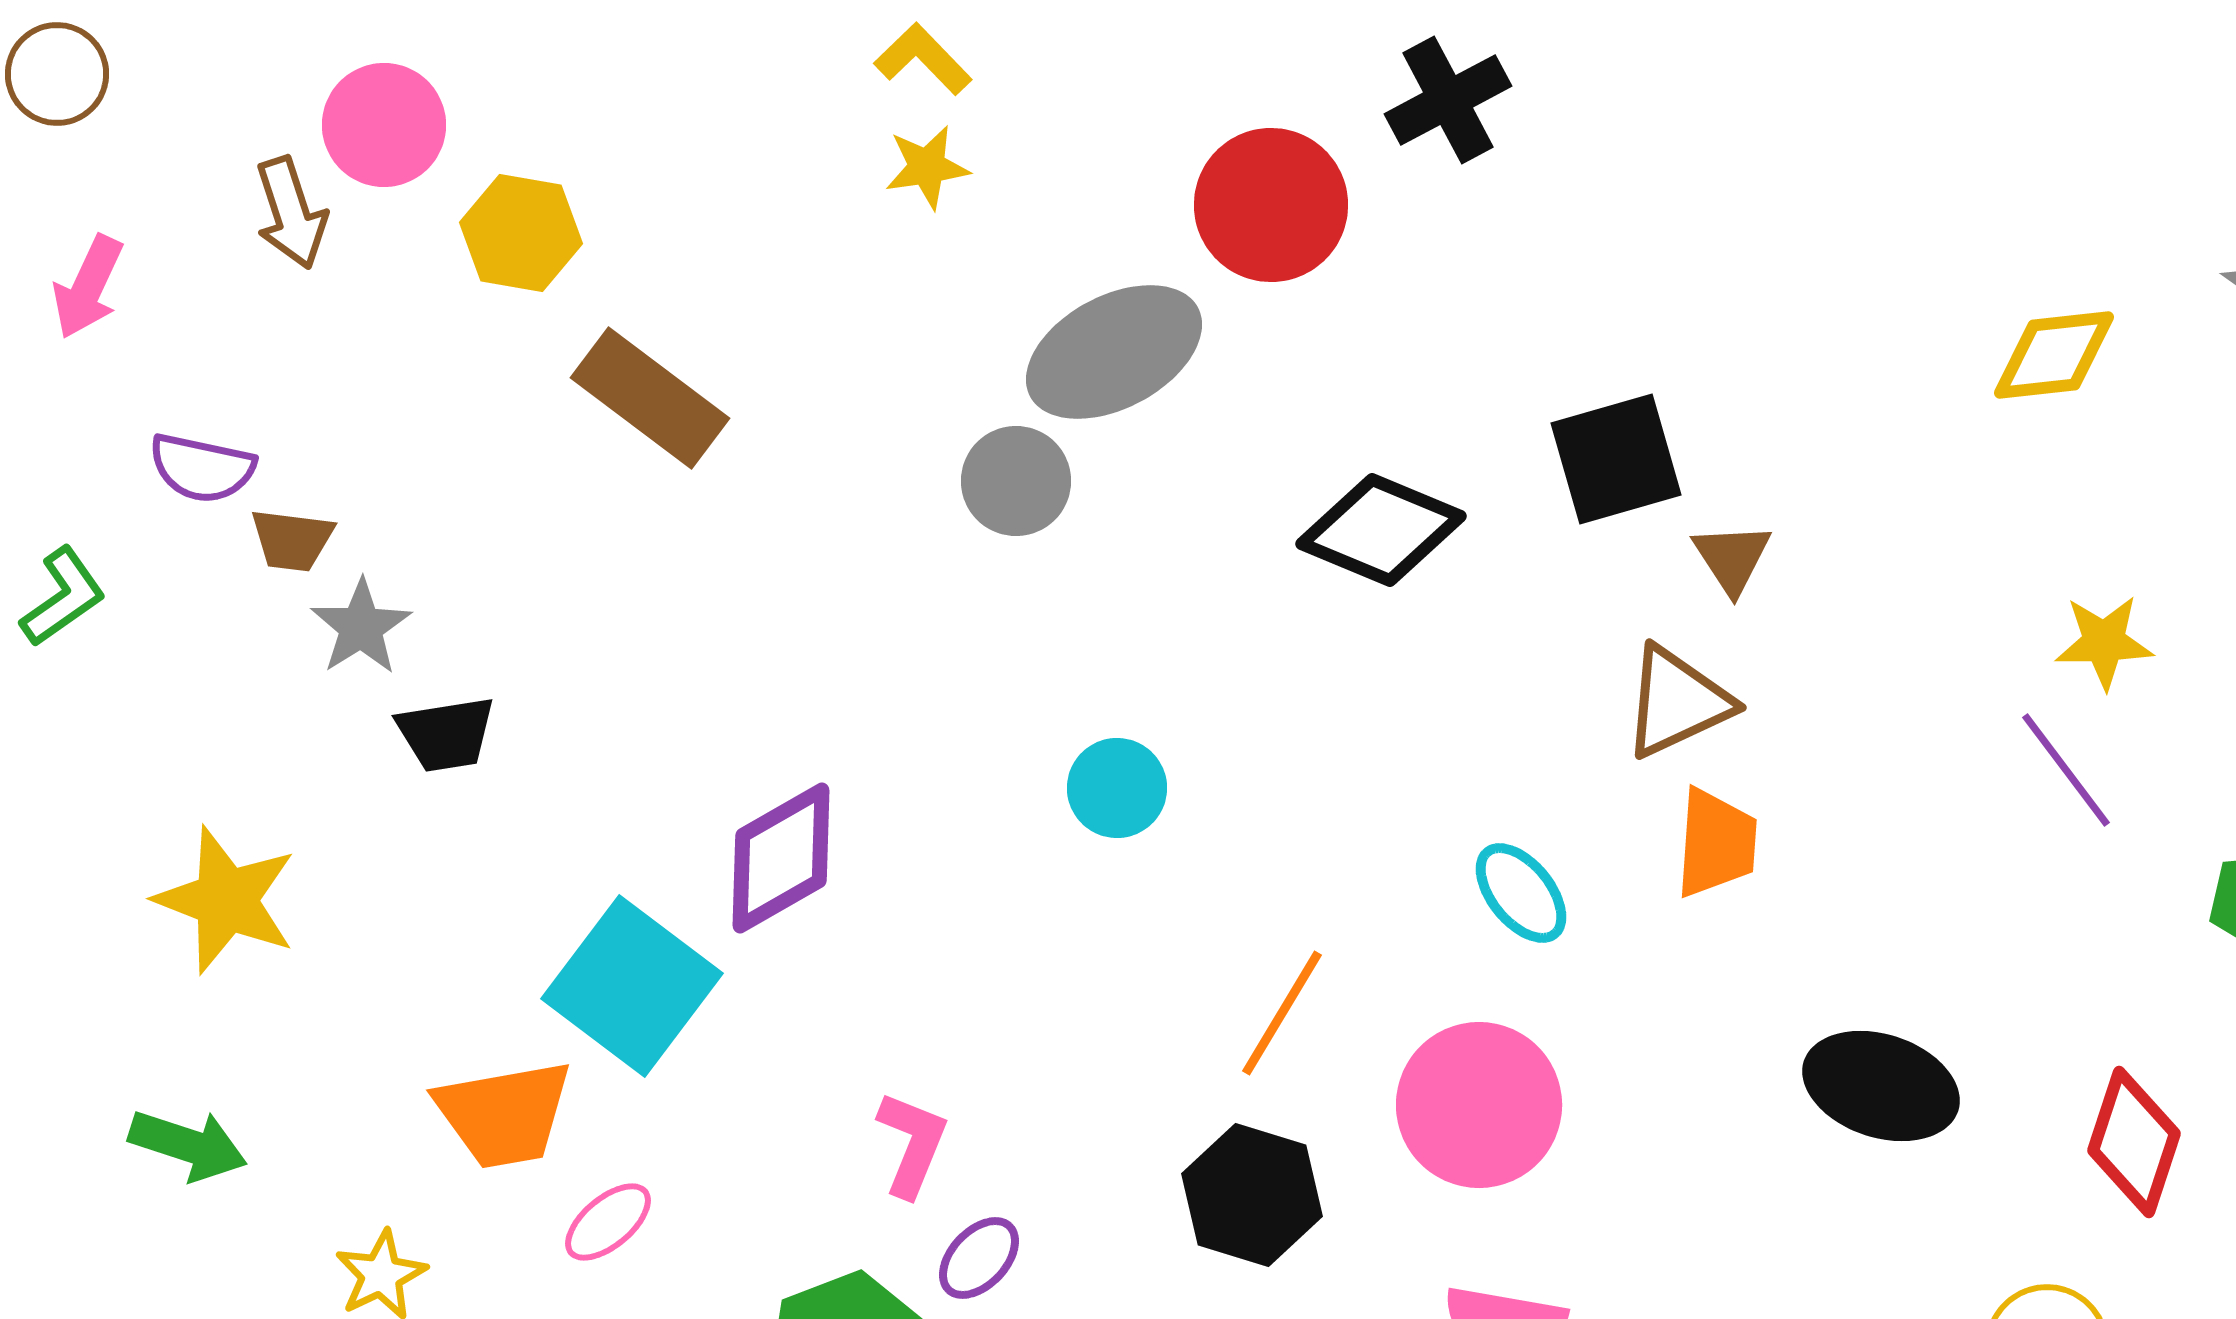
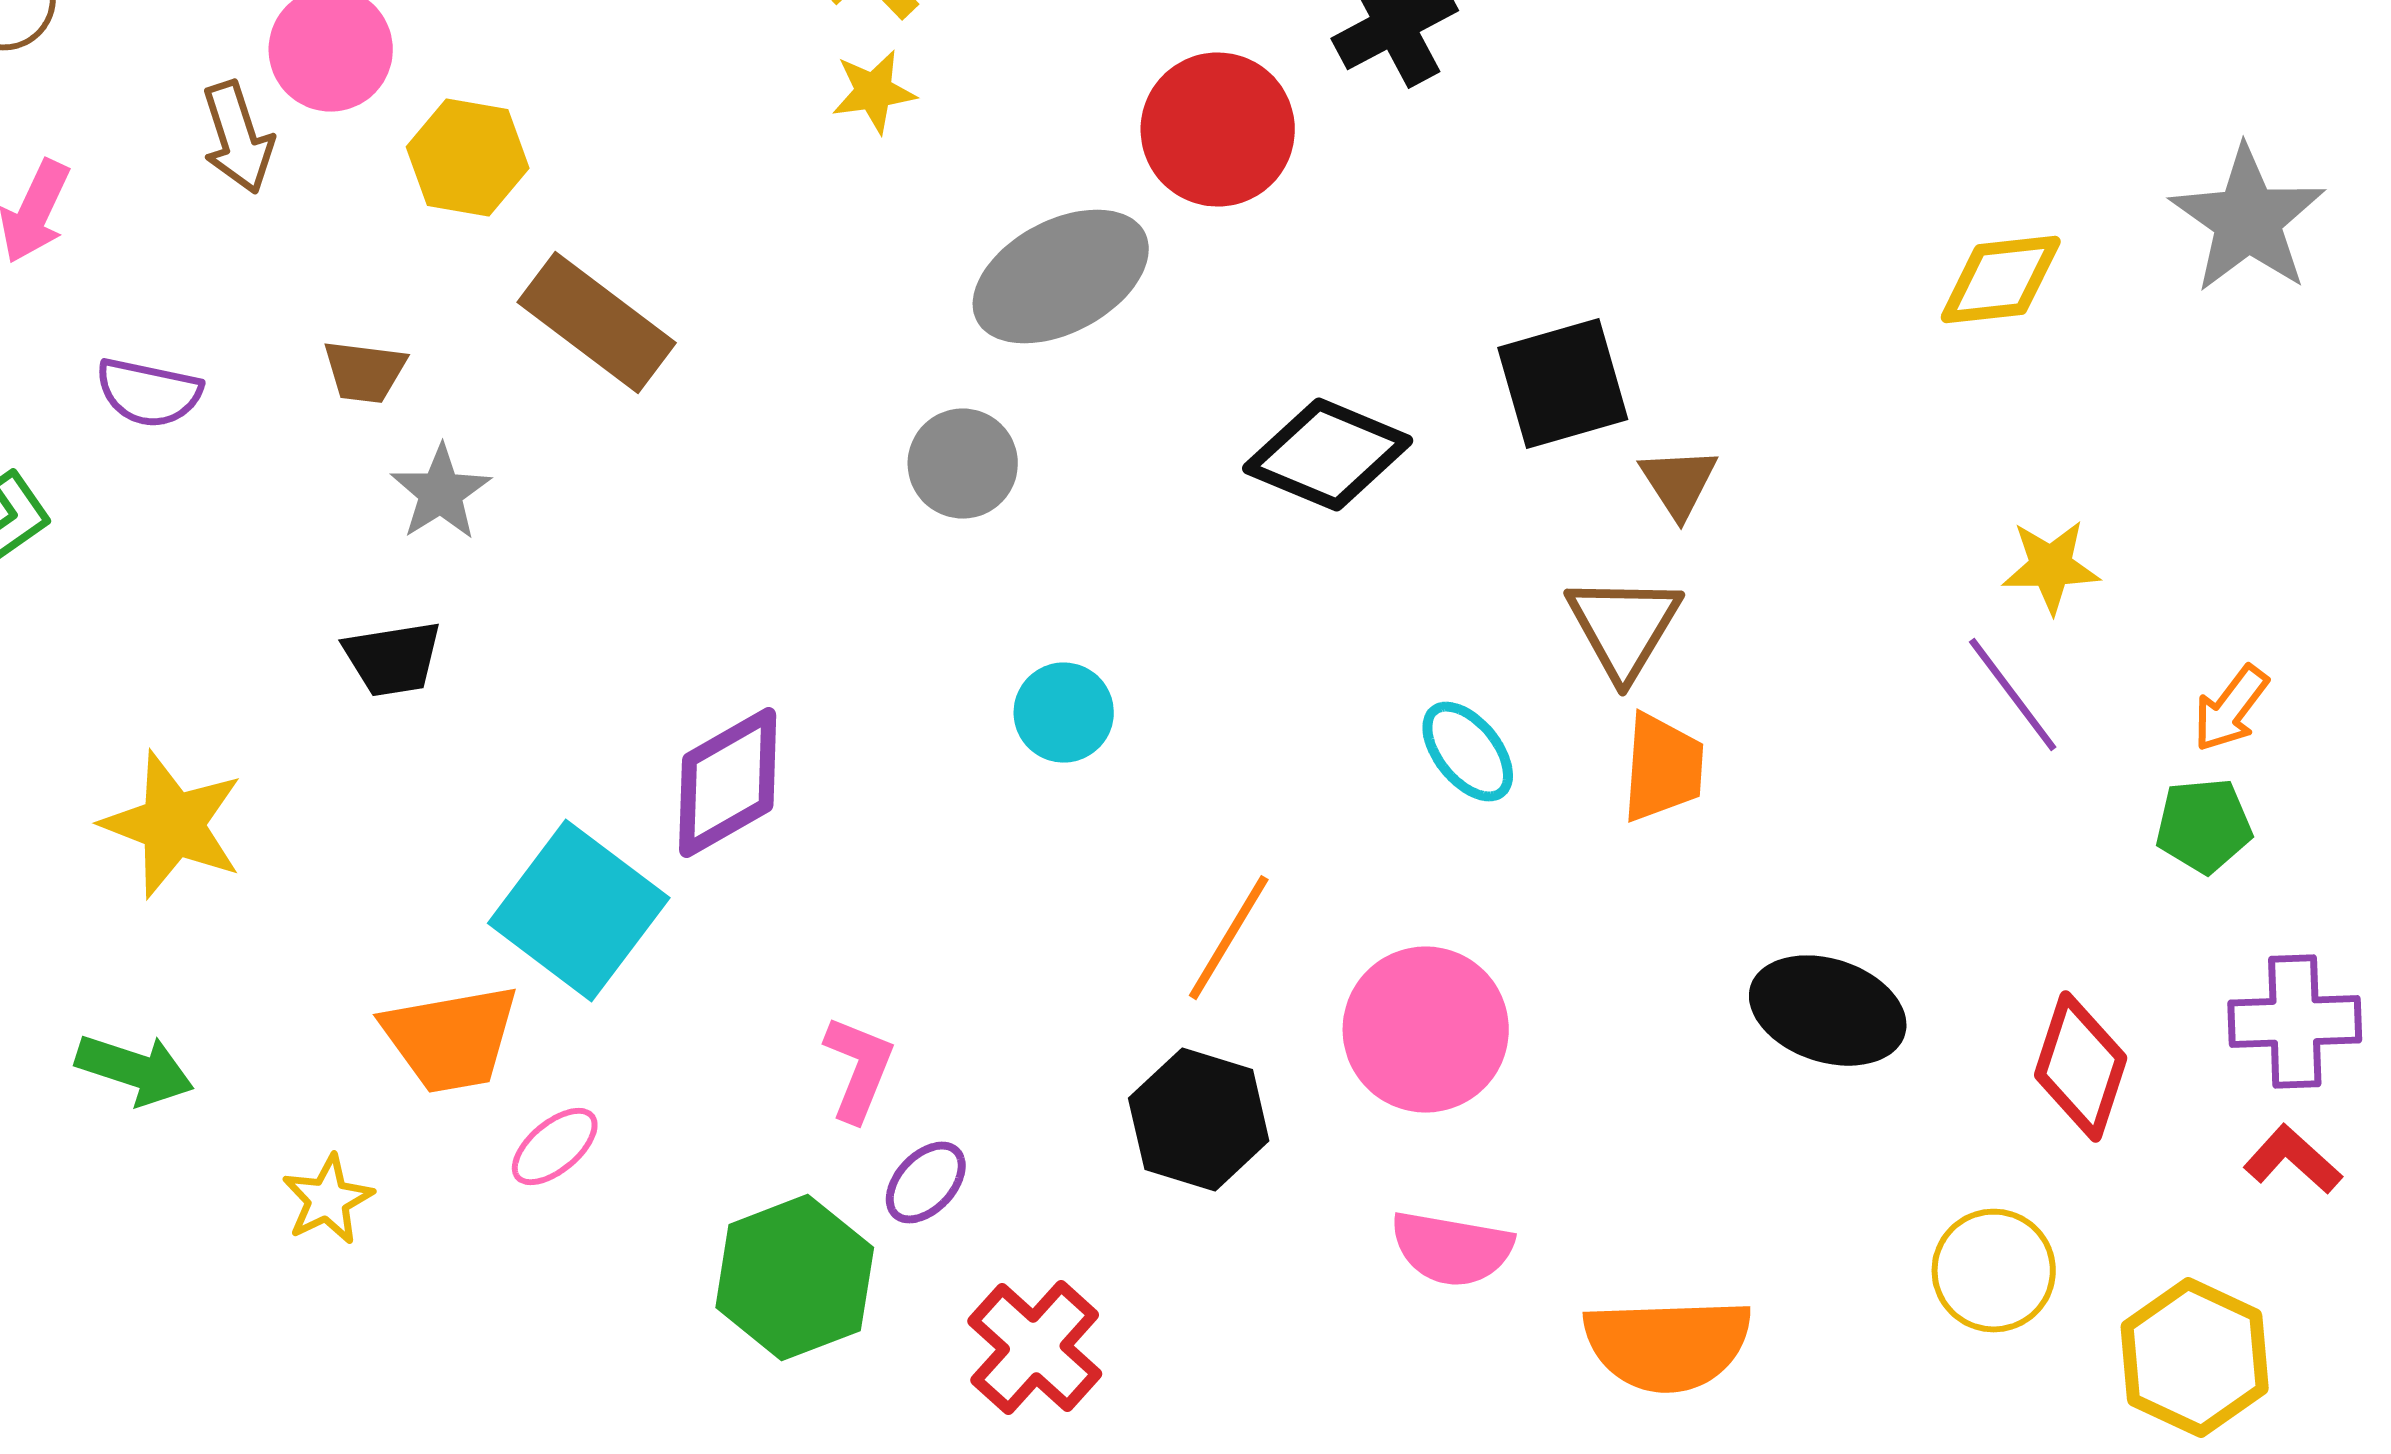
gray circle: (1016, 481) -> (963, 464), moved
brown trapezoid: (292, 540) -> (365, 372), moved
gray star: (361, 627) -> (441, 493), moved
brown triangle: (1677, 702) -> (1624, 627), turned -34
cyan ellipse: (1521, 893) -> (1468, 752), moved

